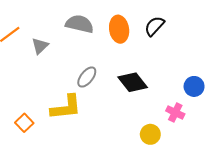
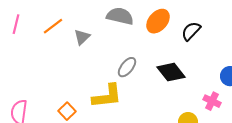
black semicircle: (154, 26) -> (191, 31), moved
orange ellipse: (119, 29) -> (158, 21), turned 50

